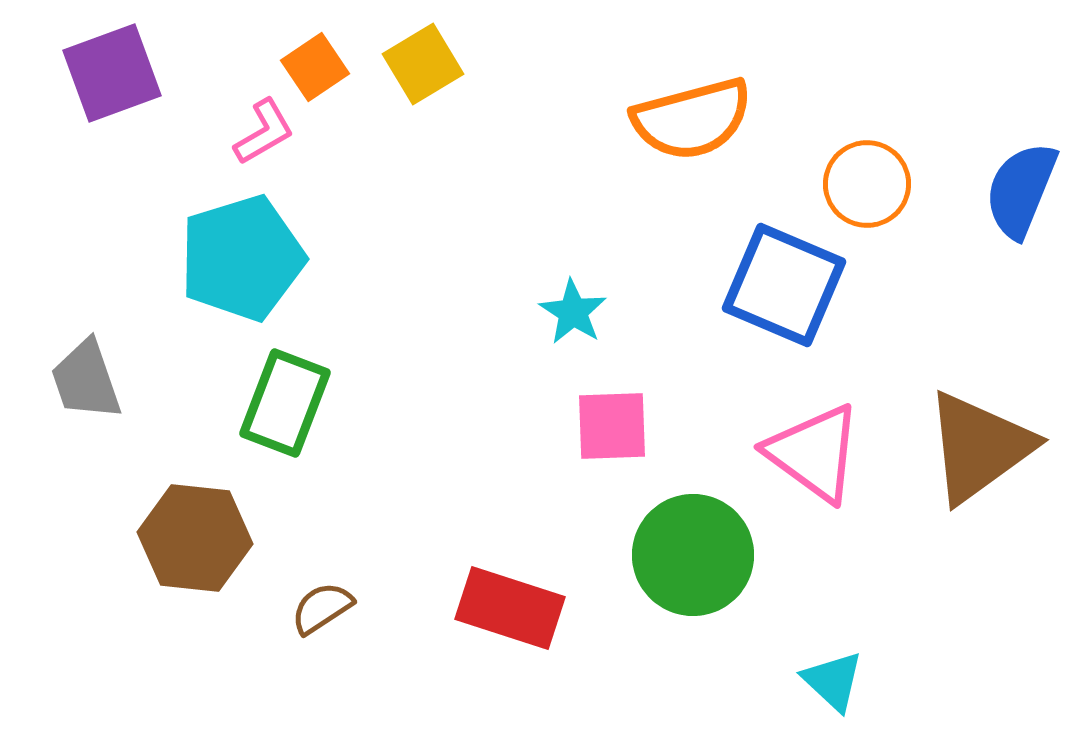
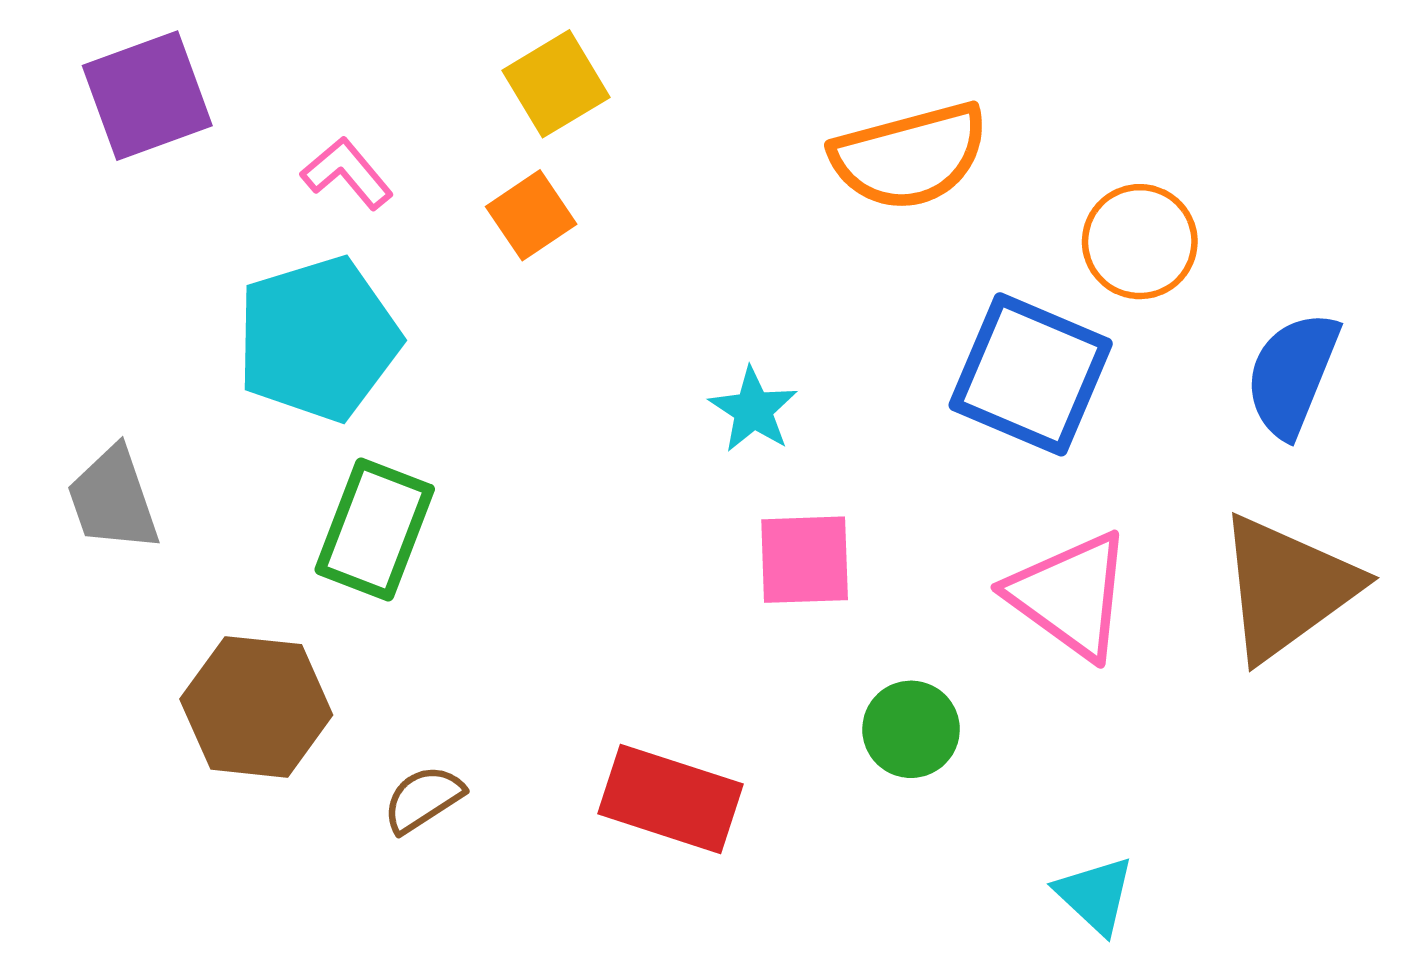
orange square: (315, 67) -> (531, 215), moved
pink L-shape: (264, 132) -> (347, 173), turned -100
blue semicircle: (1021, 190) -> (1292, 374), moved
green circle: (693, 555) -> (911, 729), size x0.6

